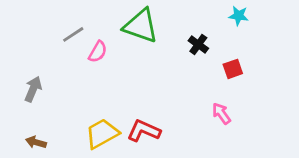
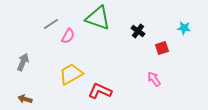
cyan star: (239, 16) -> (184, 28), moved
yellow trapezoid: (102, 134) -> (71, 74), moved

